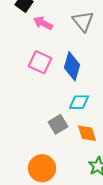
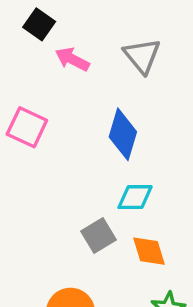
pink square: (40, 62) -> (27, 127), moved

